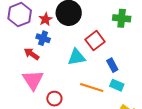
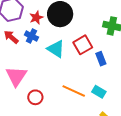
red arrow: (32, 54) -> (11, 37), moved
cyan triangle: (77, 57) -> (56, 49), moved, turned 36
blue rectangle: (112, 65) -> (101, 59), moved

